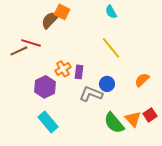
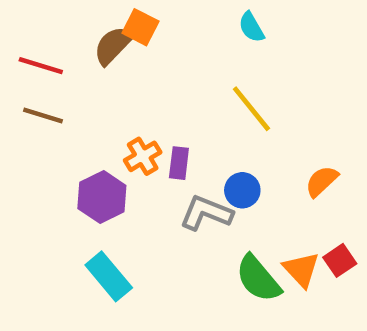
red line: (31, 43) -> (41, 66), moved
brown line: (19, 51) -> (43, 116), turned 42

